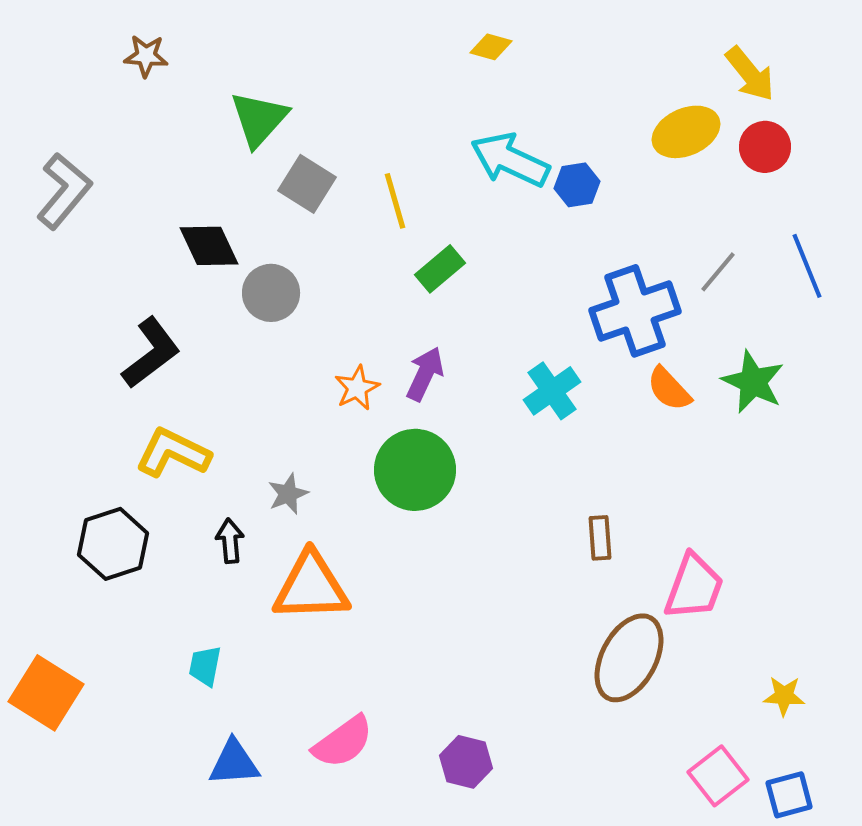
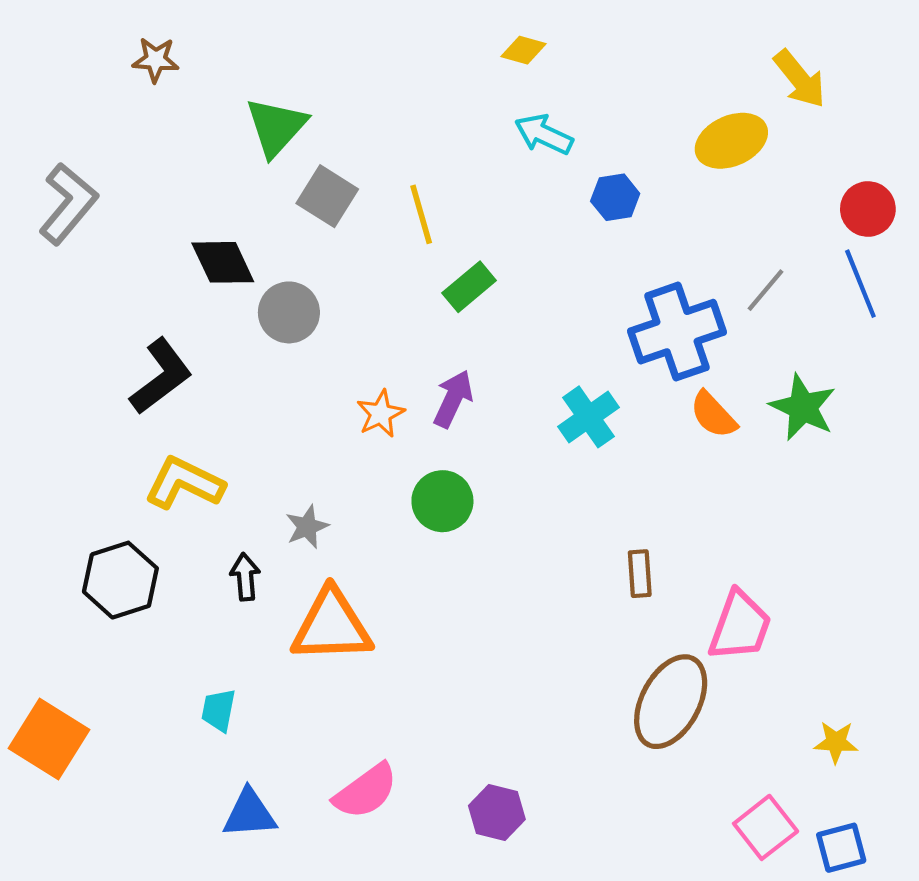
red circle: (765, 147) -> (868, 209), moved
cyan arrow: (510, 160) -> (544, 134), moved, size x0.7
green circle: (415, 470) -> (442, 501), size x0.7

